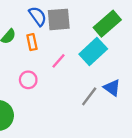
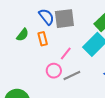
pink circle: (28, 80) -> (54, 71), moved
gray line: (89, 96) -> (72, 75), moved, turned 30

